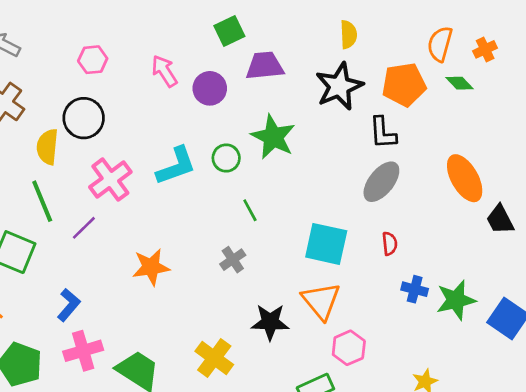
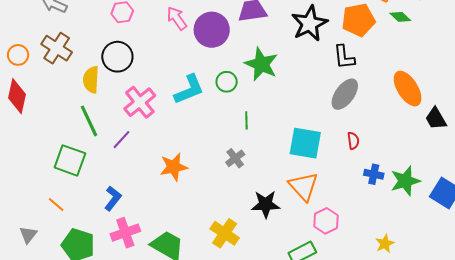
purple circle: (210, 88) -> (212, 30), size x1.4
green line: (250, 210) -> (246, 120), turned 30

